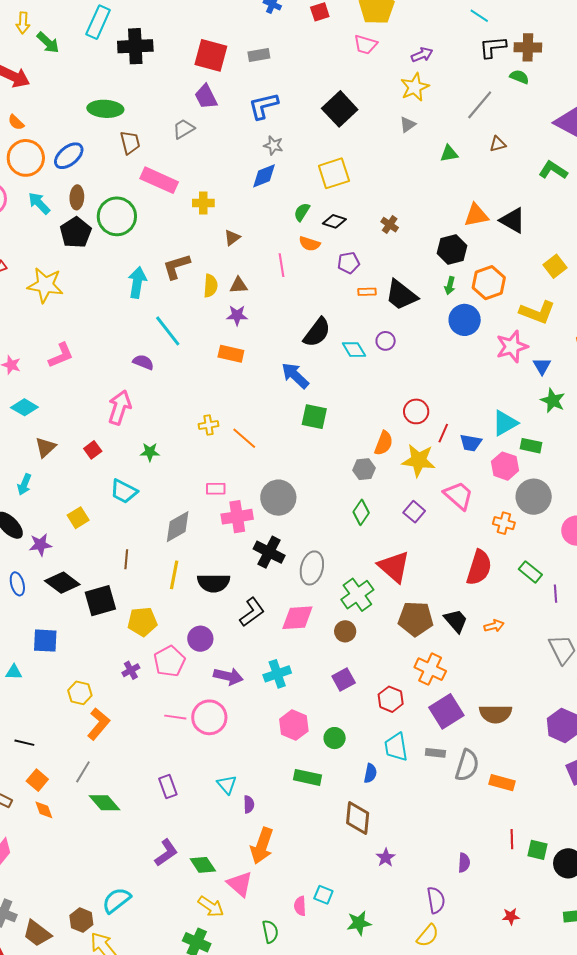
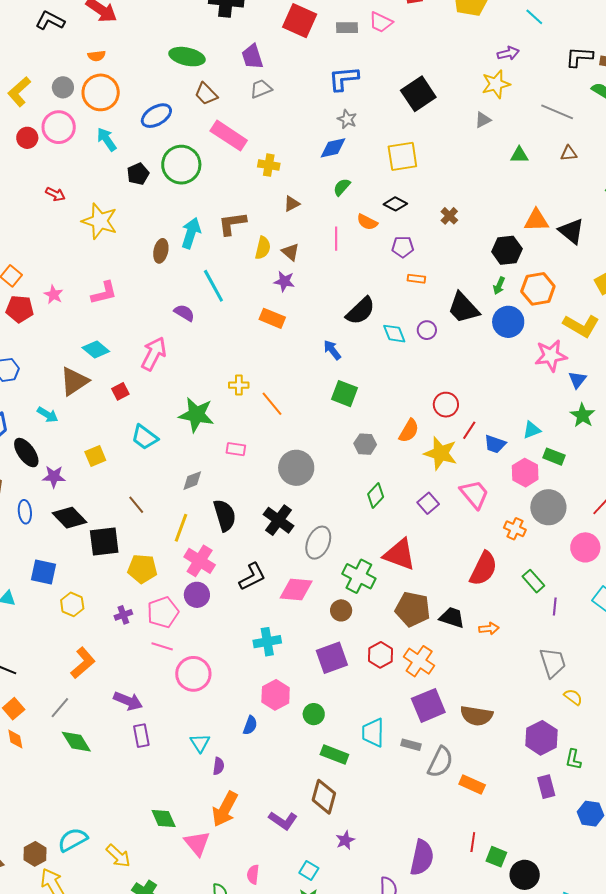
cyan line: (479, 16) -> (534, 17), moved
pink trapezoid: (365, 45) -> (381, 22), moved
purple trapezoid: (206, 97) -> (252, 57), moved
gray line: (480, 105) -> (557, 112), turned 64
orange semicircle: (16, 122) -> (97, 56), turned -60
brown trapezoid: (130, 143) -> (206, 94), turned 140
blue ellipse: (69, 156) -> (156, 116), moved
brown ellipse: (77, 197) -> (161, 251), moved
green semicircle: (302, 212) -> (342, 187), moved
black pentagon: (76, 232) -> (138, 174), size x0.7
brown triangle: (239, 285) -> (290, 252), turned 36
black trapezoid: (401, 295) -> (463, 308), moved
blue arrow: (295, 376) -> (332, 350), size x0.7
cyan diamond: (24, 407) -> (96, 349), moved
cyan triangle: (505, 423) -> (532, 430), size x0.7
brown triangle: (45, 447) -> (74, 381), size x1.4
green star: (150, 452) -> (196, 415), moved, size x1.8
gray hexagon: (364, 469) -> (365, 444), moved
cyan arrow: (24, 484) -> (48, 415), turned -90
pink cross: (237, 517) -> (200, 561), moved, turned 32
gray diamond: (178, 527) -> (192, 481), size x0.7
brown line: (126, 559) -> (136, 505), turned -54
red triangle: (394, 567) -> (399, 554), turned -30
black semicircle: (214, 583) -> (225, 515), moved, turned -116
green cross: (357, 595) -> (359, 576), turned -36
black trapezoid: (456, 621) -> (452, 617), turned -40
purple arrow: (228, 676) -> (128, 701), moved
purple square: (344, 679) -> (332, 658), size x1.4
yellow hexagon: (80, 693) -> (72, 604), moved
red hexagon: (391, 699) -> (380, 655), moved
pink line: (175, 717) -> (162, 646), moved
blue semicircle: (370, 773) -> (250, 725), moved
green rectangle: (307, 777) -> (334, 755), moved
purple L-shape: (166, 853) -> (283, 820), moved, turned 60
purple semicircle: (464, 863) -> (422, 858), size x1.8
cyan square: (323, 895) -> (309, 870), moved
yellow arrow: (211, 906) -> (118, 856), moved

